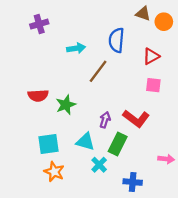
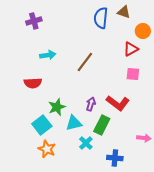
orange circle: (164, 22) -> (143, 31), moved
blue semicircle: (116, 40) -> (101, 18), moved
cyan arrow: (76, 48) -> (48, 55), moved
green star: (66, 105) -> (57, 107), moved
cyan triangle: (85, 142) -> (74, 123), turned -30
cyan square: (48, 144) -> (42, 125), turned -30

